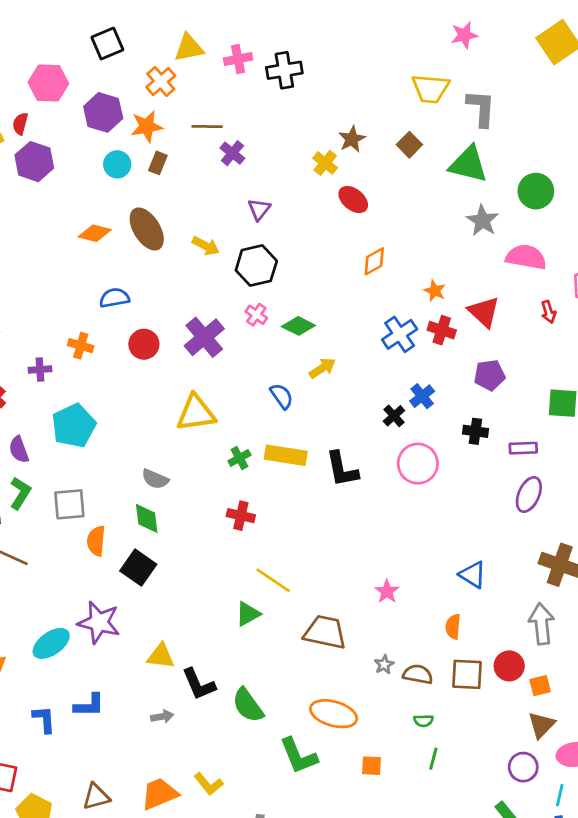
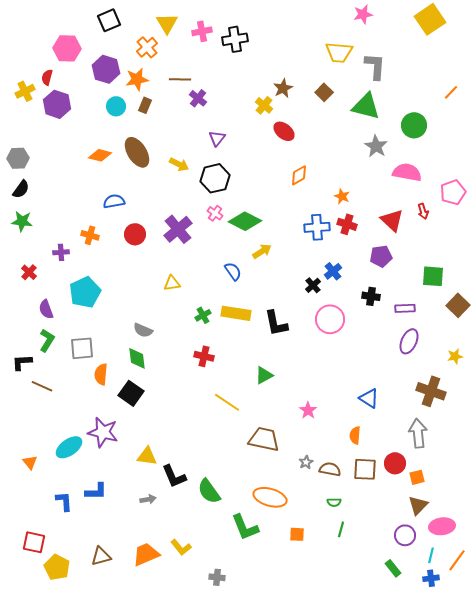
yellow triangle: (189, 48) -> (167, 23), turned -50
red triangle: (484, 312) -> (392, 220), moved
green diamond: (298, 326) -> (245, 221), size x1.4
blue cross: (400, 334) -> (317, 227), turned 30
yellow triangle: (196, 413) -> (172, 283), size x0.6
green triangle: (248, 614) -> (264, 375), moved

